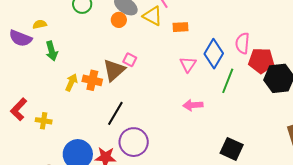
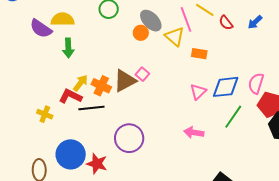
yellow semicircle: (40, 24) -> (63, 19), size x1.6
blue diamond: (214, 54) -> (226, 87), turned 40
red L-shape: (19, 109) -> (70, 96), moved, turned 60
black line: (115, 113) -> (91, 108), moved, turned 40
purple circle: (134, 142) -> (129, 138), moved

